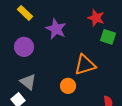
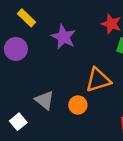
purple circle: (24, 47) -> (16, 49), moved
gray triangle: (28, 82) -> (44, 100), moved

